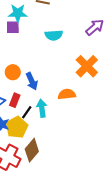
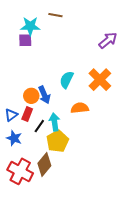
cyan semicircle: (54, 35) -> (67, 80), moved, turned 120
orange circle: (13, 72) -> (31, 96), moved
yellow pentagon: (17, 127) -> (57, 141), moved

